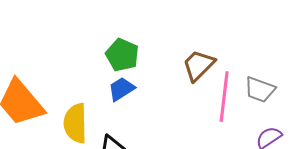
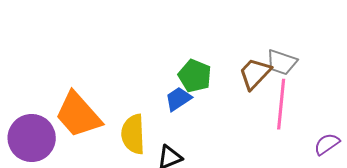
green pentagon: (122, 55) -> (195, 76), moved
gray trapezoid: (260, 90) -> (282, 62), moved

